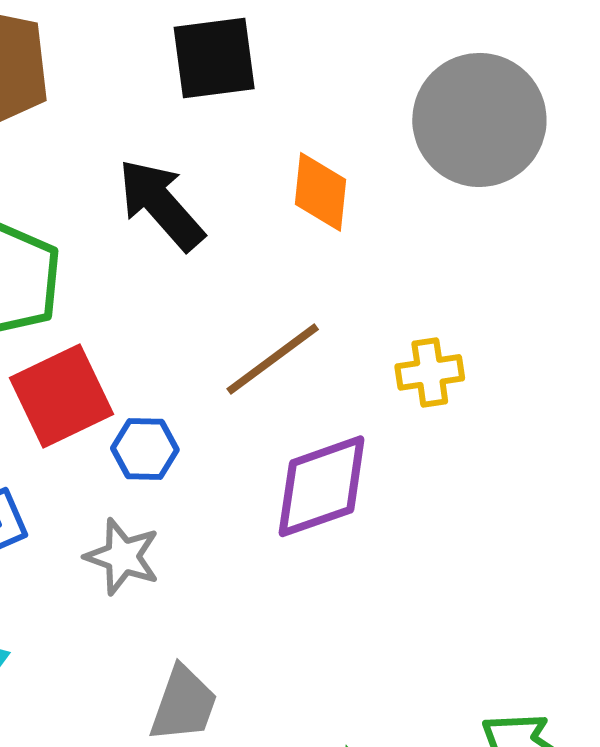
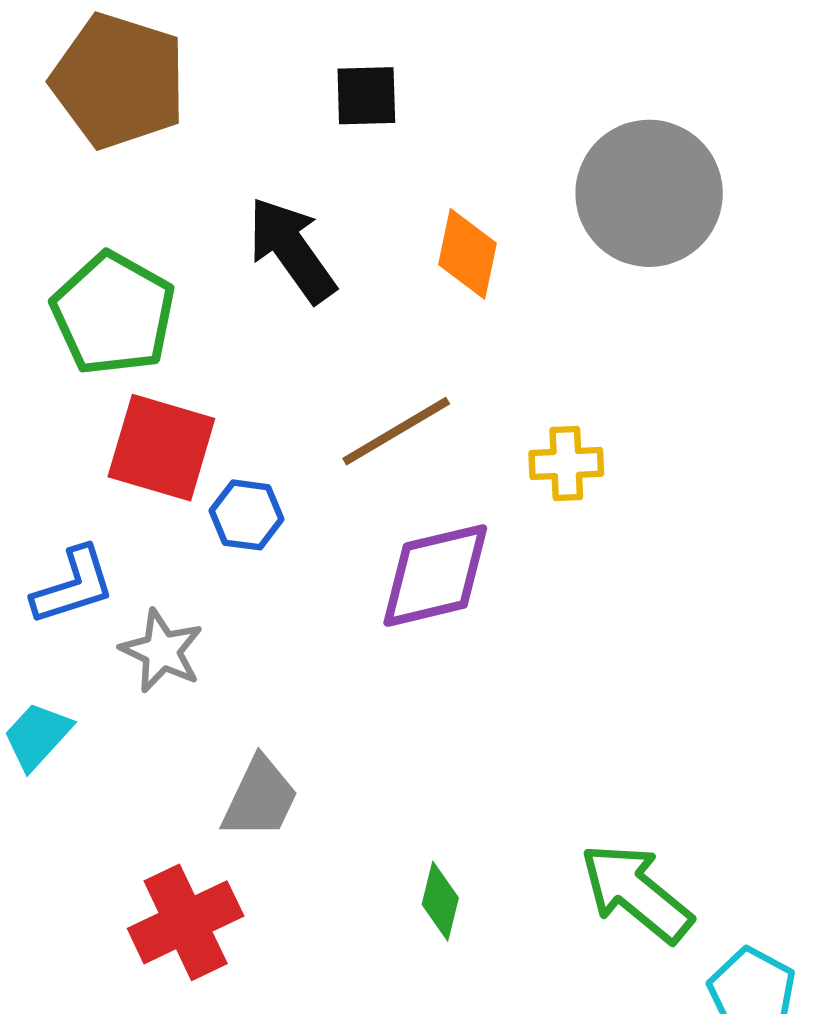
black square: (214, 58) -> (366, 96), size x0.7
red square: (62, 396) -> (161, 448), turned 36
gray star: (122, 557) -> (162, 651), moved

